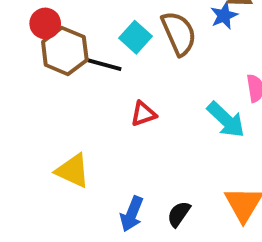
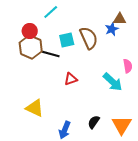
red circle: (45, 23) -> (30, 31), moved
cyan square: (136, 37) -> (67, 40), turned 35
black semicircle: (179, 214) -> (94, 122), moved

